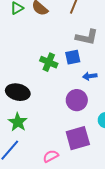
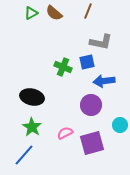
blue arrow: (90, 76) -> (104, 81), size x1.5
pink semicircle: (51, 156) -> (65, 133), moved

